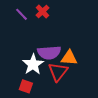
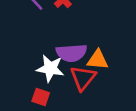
white star: (33, 64) -> (50, 68), turned -30

